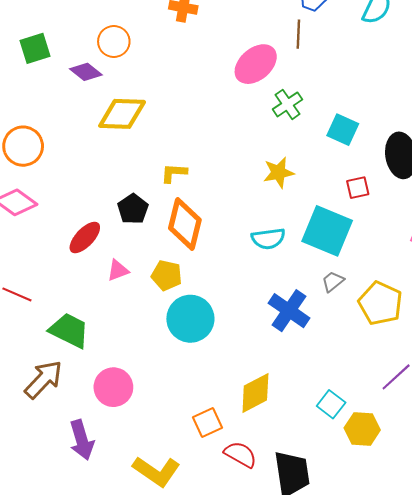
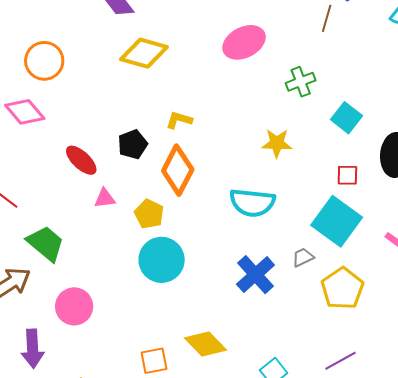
pink ellipse: (256, 64) -> (244, 42), moved
cyan square: (327, 231) -> (337, 221), moved
red ellipse: (85, 238) -> (81, 160), turned 76
cyan semicircle: (268, 239) -> (252, 203), size x1.4
yellow diamond: (255, 393) -> (205, 344), turned 60

